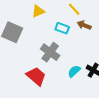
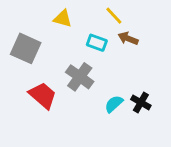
yellow triangle: (38, 11) -> (63, 19), turned 40
red trapezoid: (36, 76) -> (43, 95), moved

